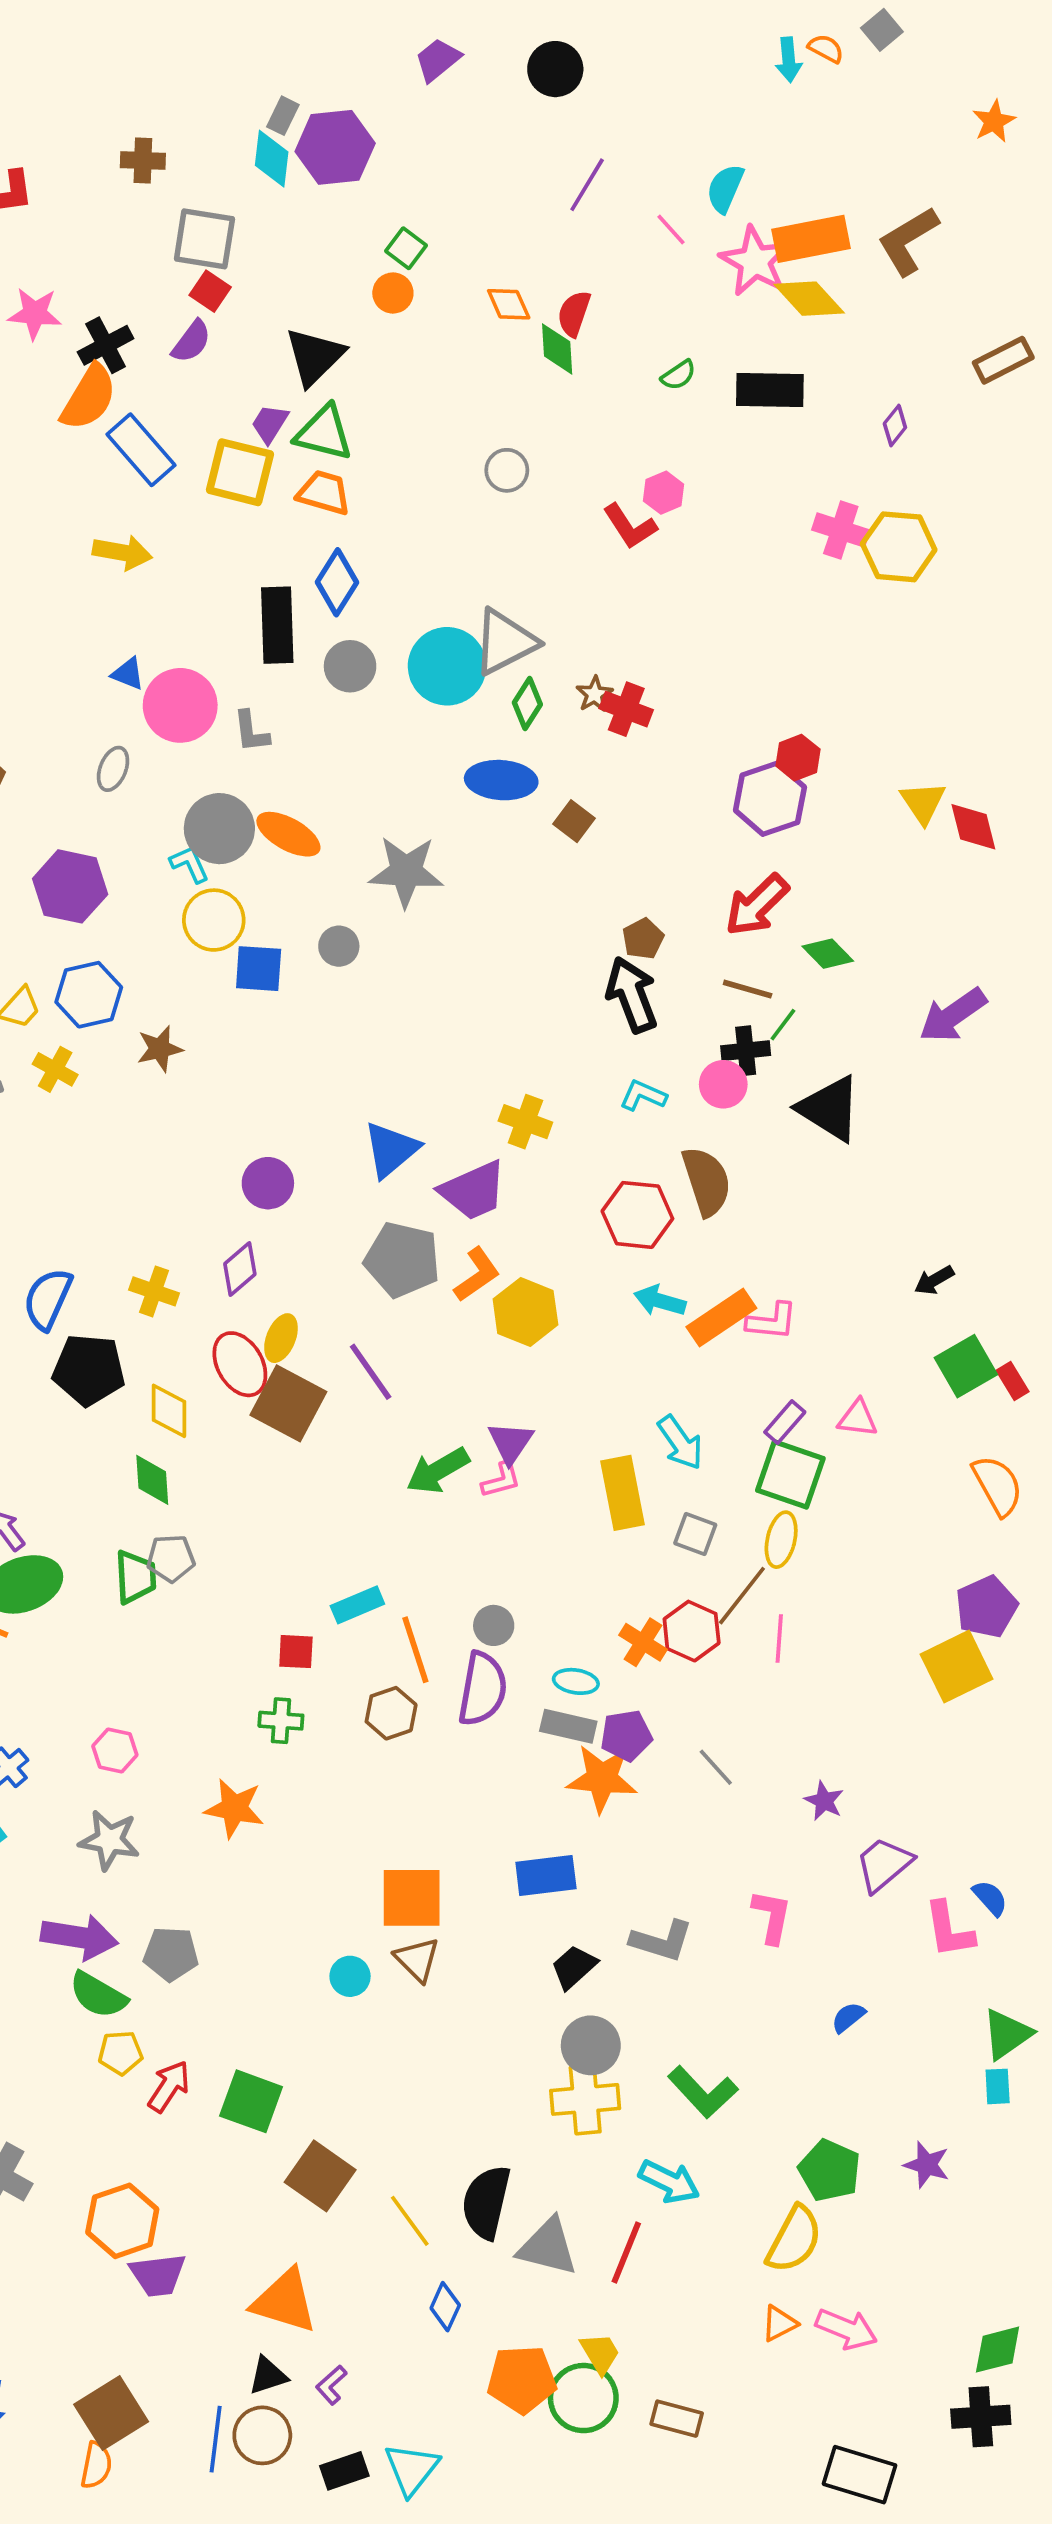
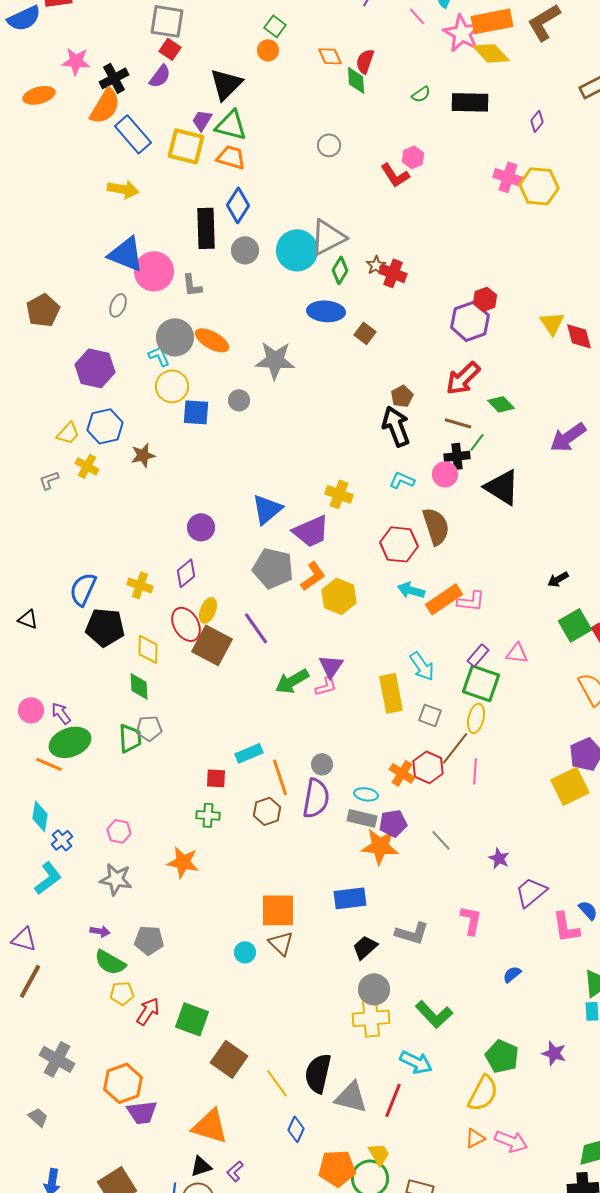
blue triangle: (128, 674) -> (126, 254), size x2.0
purple arrow: (79, 1937) -> (100, 931), size x0.5

